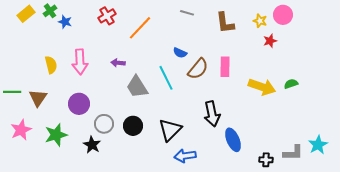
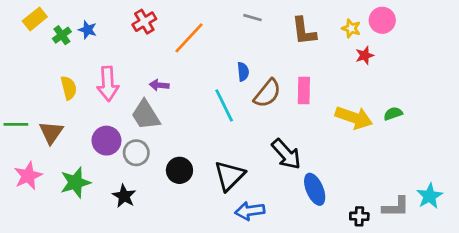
green cross: (50, 11) -> (62, 35), moved
blue semicircle: (180, 53) -> (243, 72), turned -120
gray trapezoid: (137, 87) -> (146, 115), moved
black arrow: (212, 114) -> (286, 154), turned -30
gray circle: (104, 124) -> (136, 153), moved

